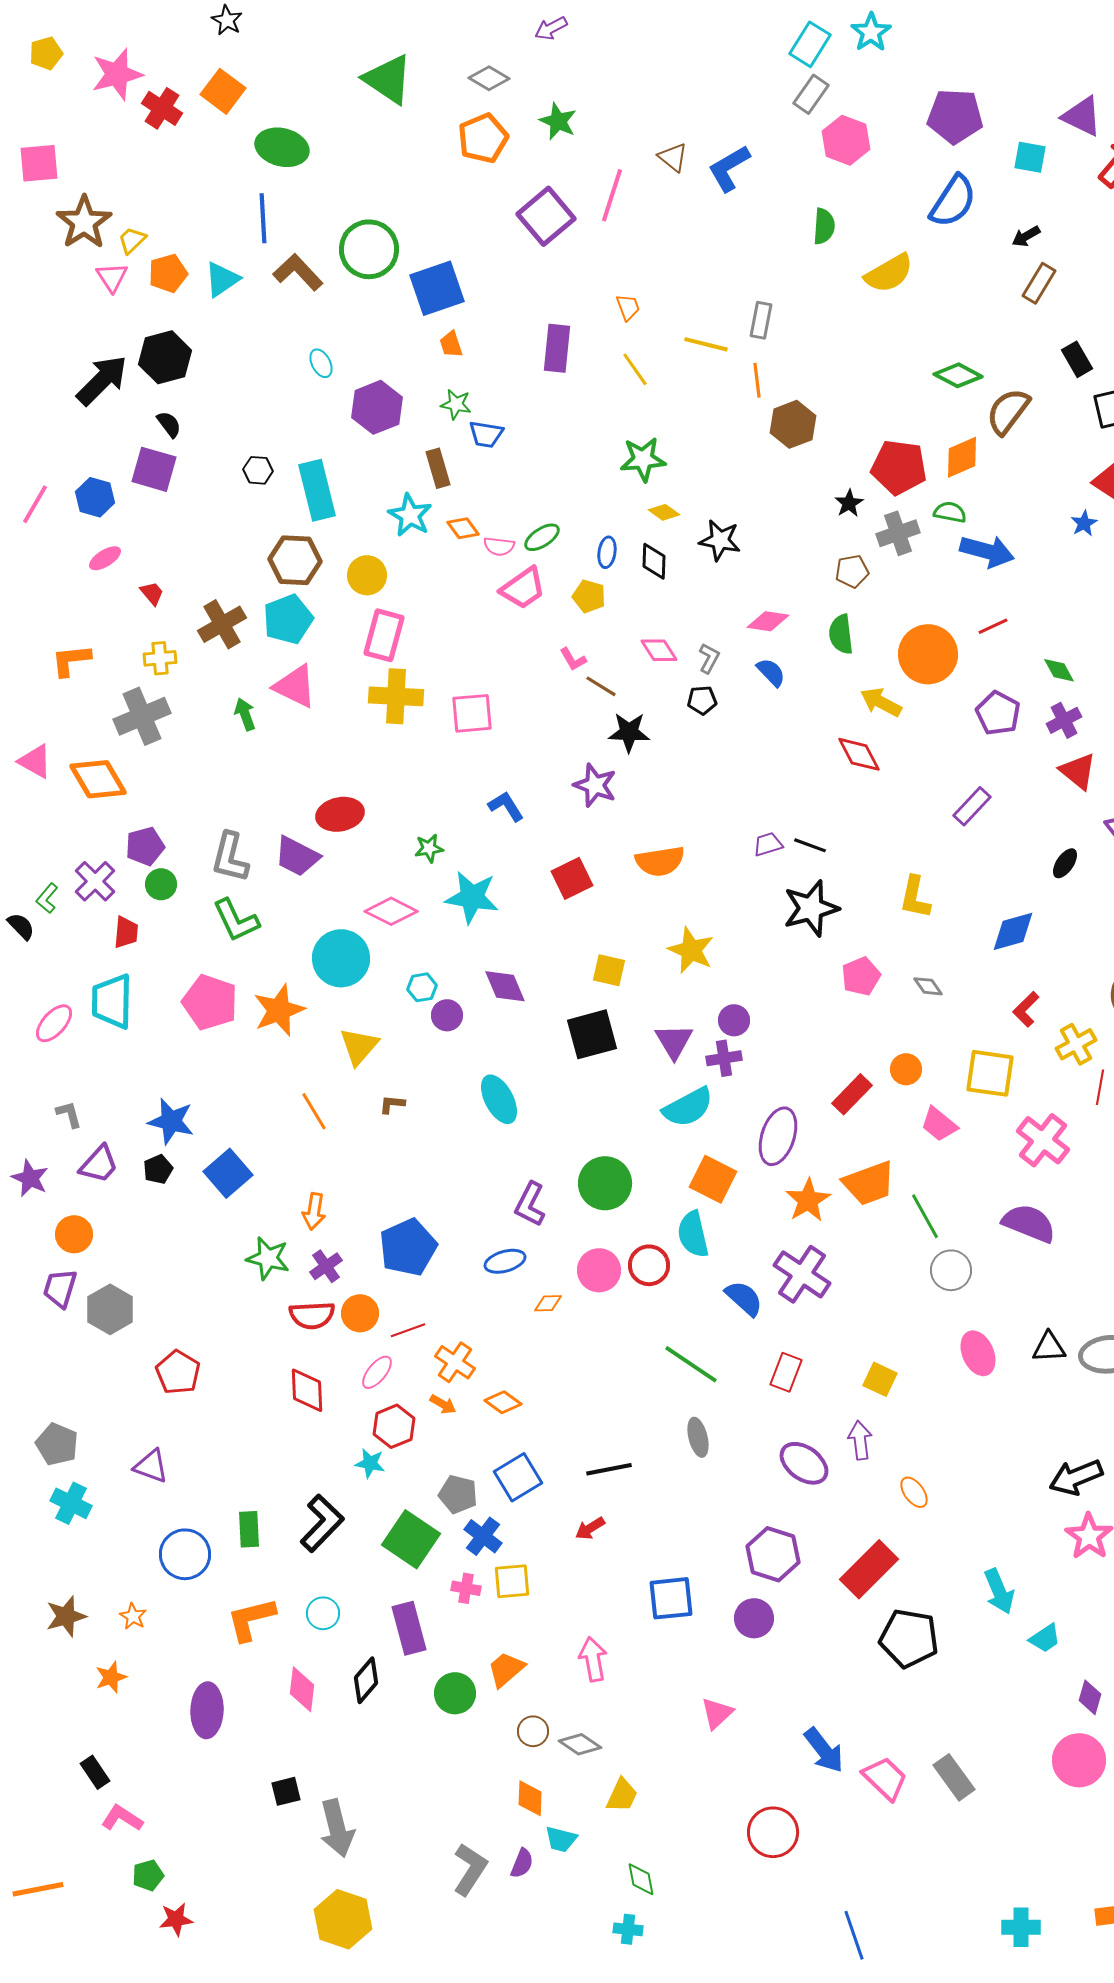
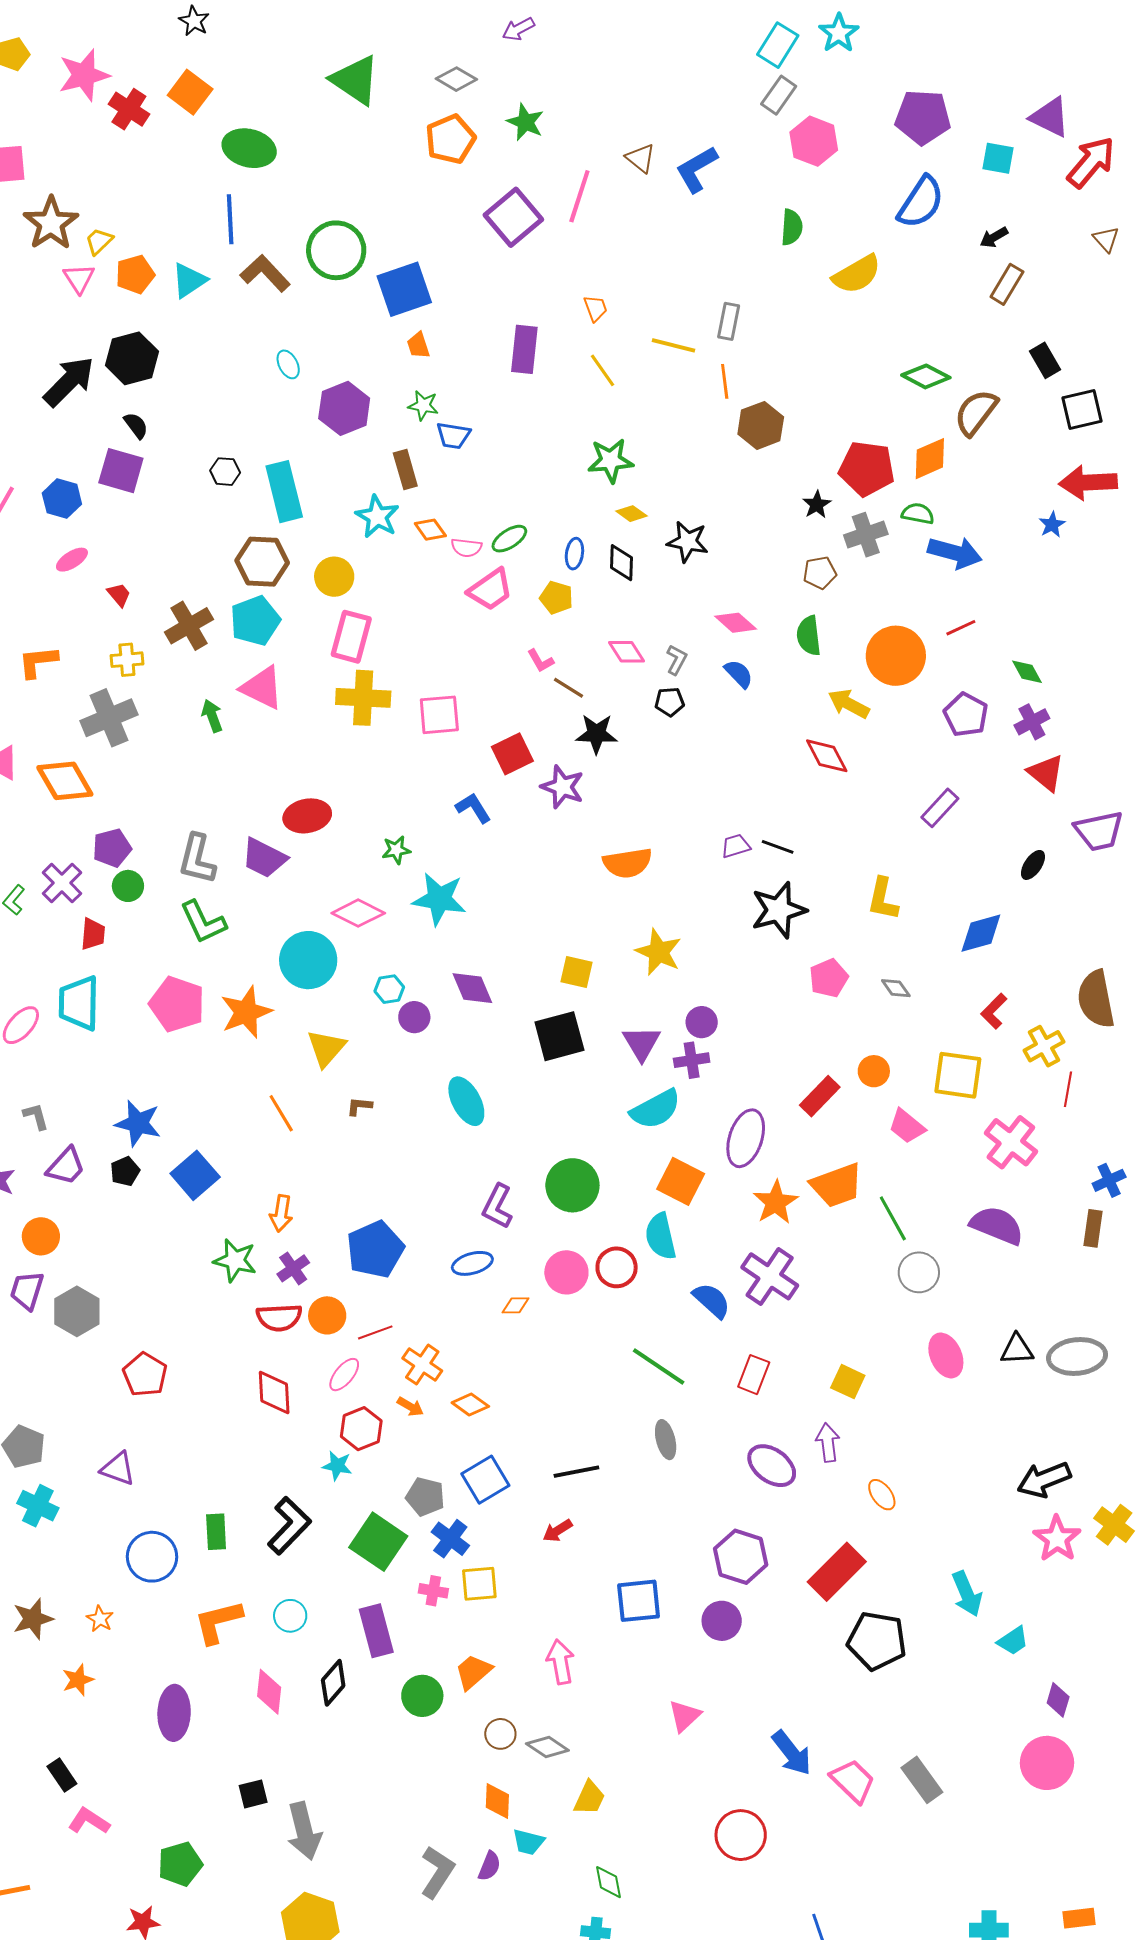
pink diamond: (768, 621) -> (736, 623), turned 33
red square: (572, 878) -> (512, 754), moved
green pentagon: (148, 1875) -> (180, 1864), moved, size x1.4

